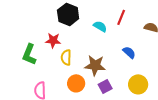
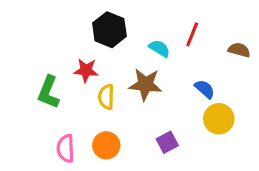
brown star: (95, 65) -> (145, 84), moved
orange circle: (76, 83) -> (106, 145), moved
yellow circle: (138, 84) -> (219, 119), moved

